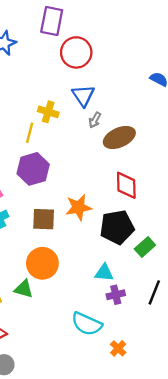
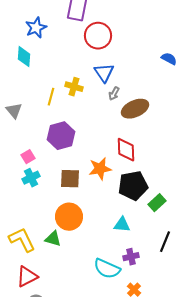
yellow line: (30, 133) -> (51, 97), moved
red diamond: (126, 185) -> (126, 150), moved
purple cross: (116, 295) -> (131, 257), moved

